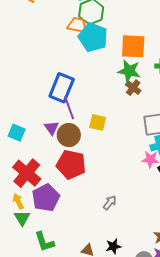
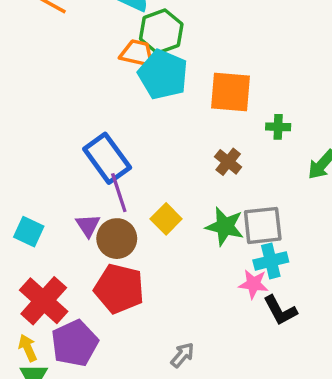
green star: (129, 71) -> (225, 226), moved
blue rectangle: (62, 88) -> (107, 158), turned -60
yellow square: (98, 122) -> (166, 219), turned 30

